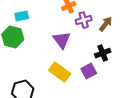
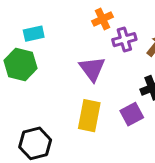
yellow rectangle: (60, 72) -> (89, 116), turned 65

